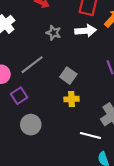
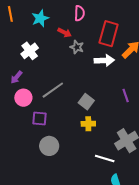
gray star: (54, 33) -> (77, 47), moved
purple square: (19, 96) -> (39, 118), turned 35

